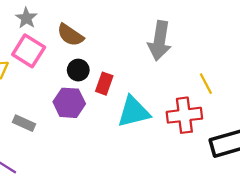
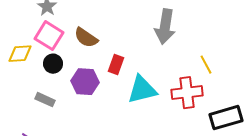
brown semicircle: (70, 35) -> (86, 38), moved
black circle: (78, 70) -> (53, 64), moved

